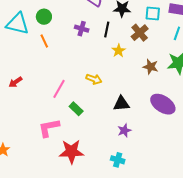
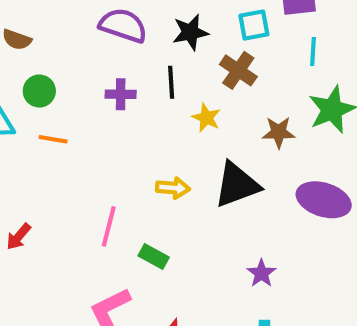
orange line: (44, 41) -> (53, 139), turned -40
black triangle: (121, 104) -> (237, 185), moved, size x1.4

